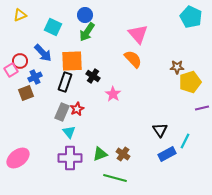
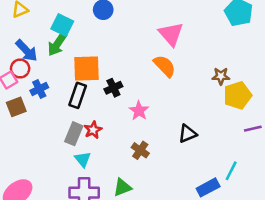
green arrow: (87, 32) -> (57, 44), moved
blue arrow: (43, 53) -> (26, 51), moved
black cross: (93, 76) -> (113, 88), turned 32
brown square: (26, 93) -> (16, 107), moved
black triangle: (160, 130) -> (188, 134), moved, turned 42
brown cross: (123, 154) -> (140, 150), moved

